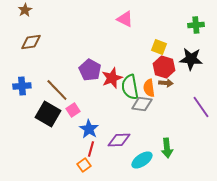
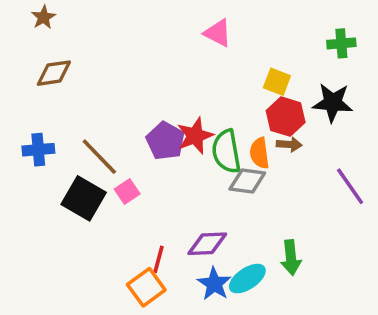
purple pentagon: (90, 70) -> (165, 141), moved
blue star: (89, 129) -> (214, 284), moved
orange square: (84, 165) -> (146, 287), size x1.5

